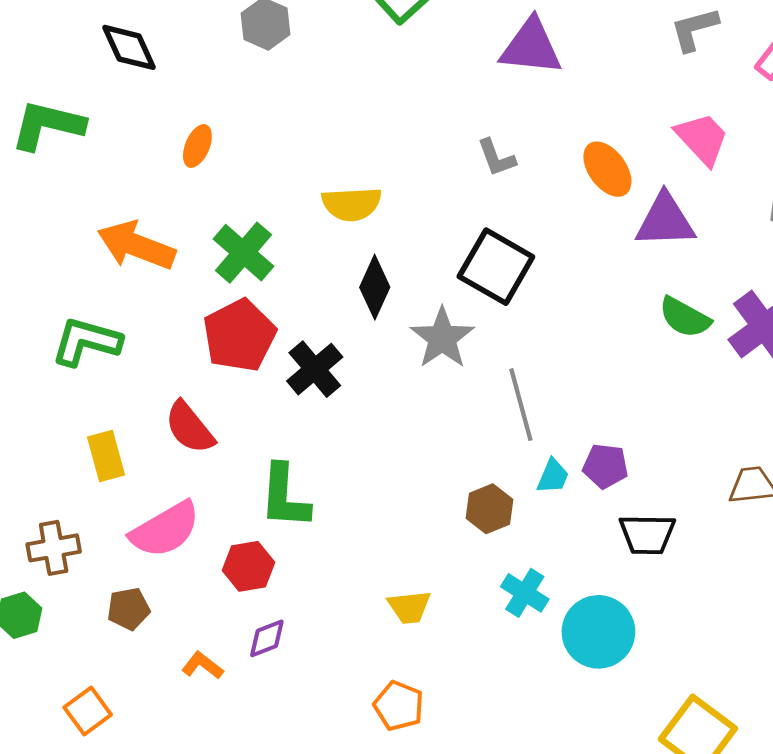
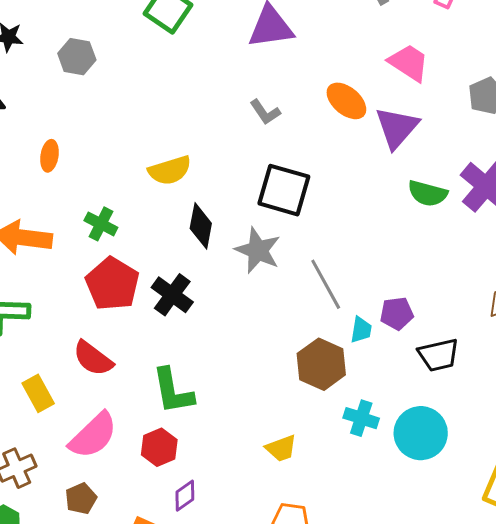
purple triangle: (665, 221) -> (397, 128), turned -33
green cross: (243, 253) -> (101, 224), size x0.7
brown hexagon: (489, 509) -> (321, 364), size x1.4

